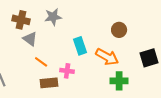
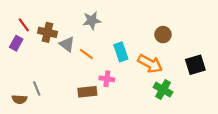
brown cross: (21, 20) -> (47, 32), moved
orange line: (41, 62) -> (86, 54), moved
green cross: (119, 81) -> (163, 90), turned 30

